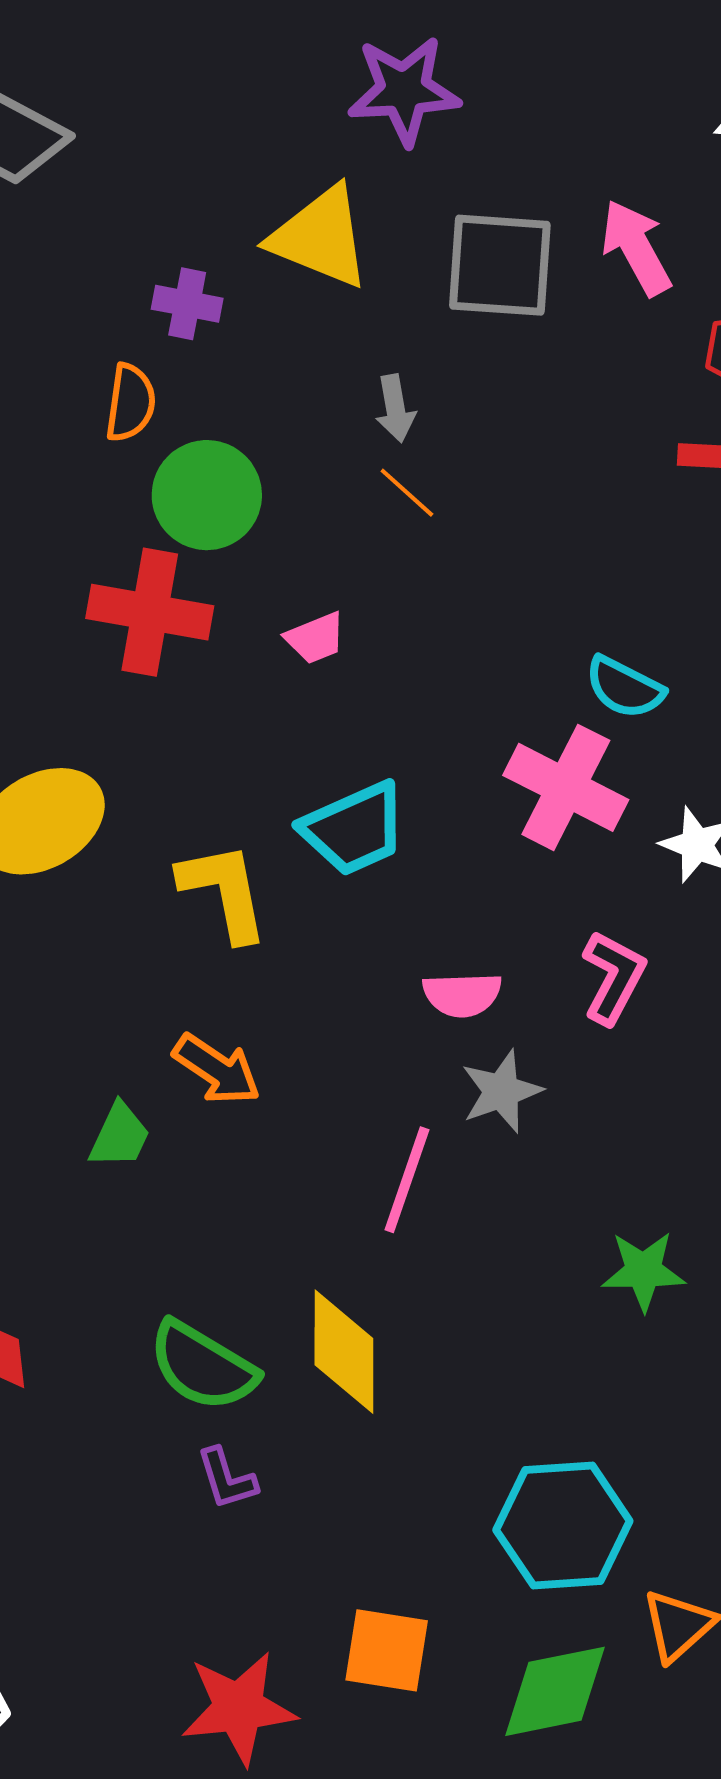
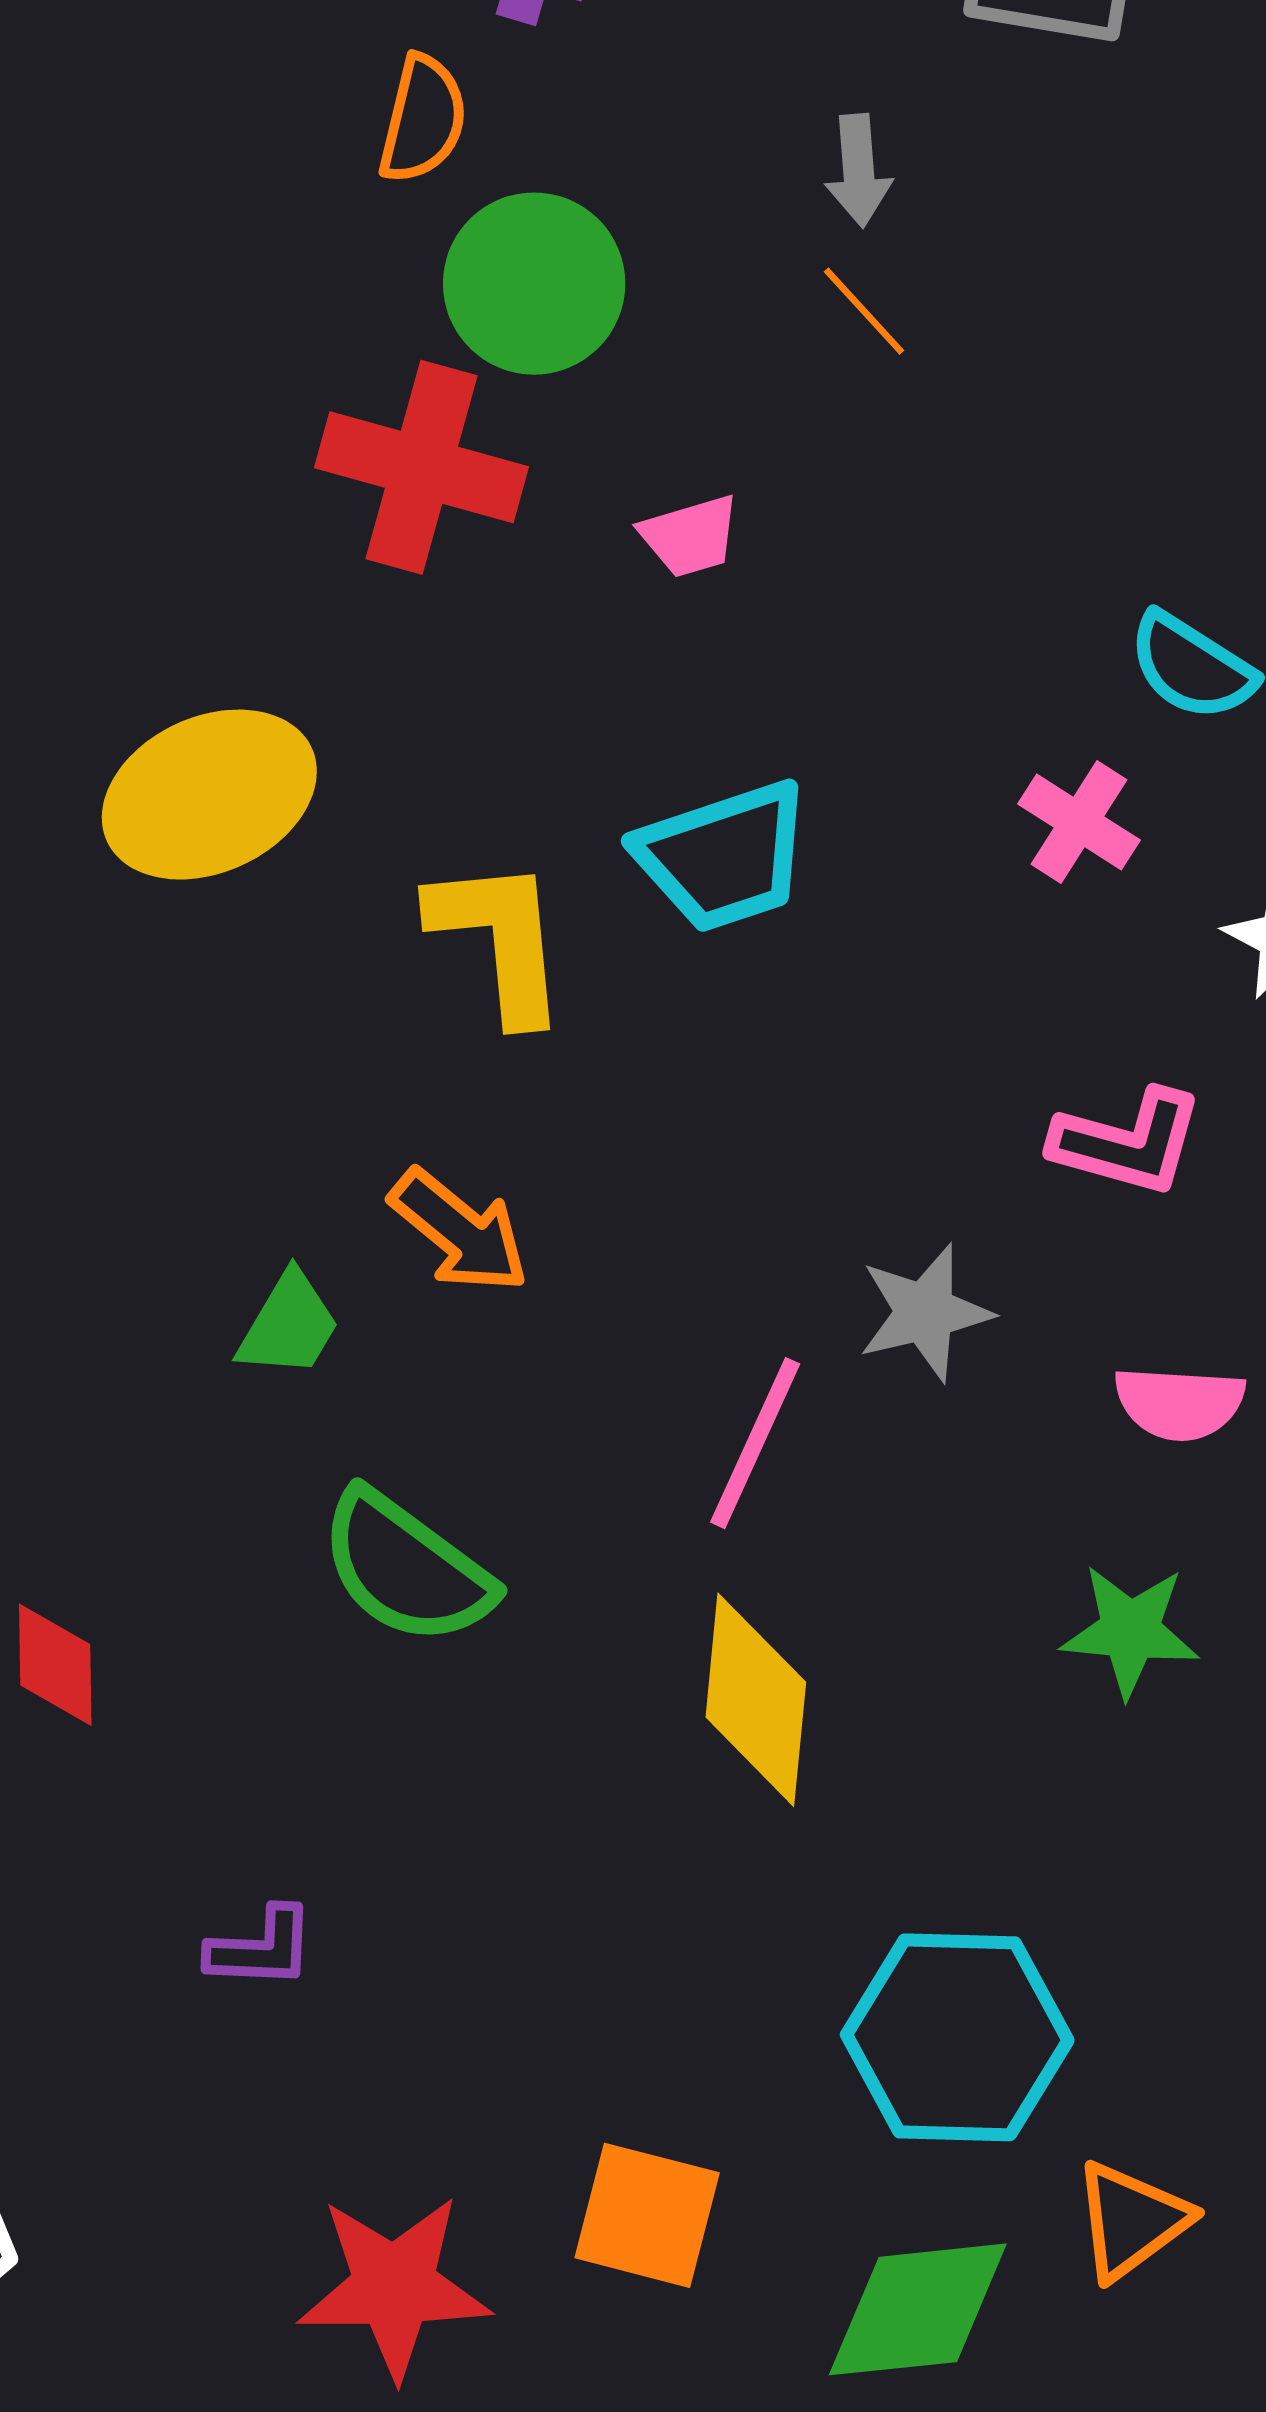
pink cross: (566, 787) -> (1079, 822), size x0.6
pink L-shape: (613, 977) -> (1127, 1142), turned 72
pink semicircle: (462, 995) -> (1179, 1403), moved
yellow diamond: (344, 1352) -> (756, 1700), moved
green semicircle: (203, 1366) -> (406, 1568), moved
purple L-shape: (227, 1479) -> (261, 1948), moved, turned -76

